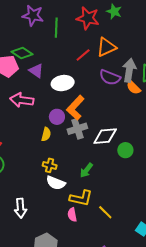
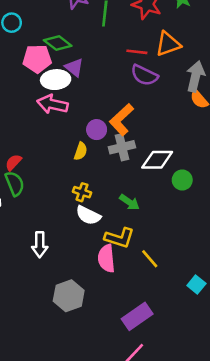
red line: (83, 55) -> (137, 52), turned 42
purple semicircle: (110, 77) -> (144, 75), moved
white ellipse: (63, 83) -> (56, 80), moved
green arrow: (86, 170) -> (129, 202), turned -98
pink semicircle: (72, 215) -> (106, 258), size x1.5

